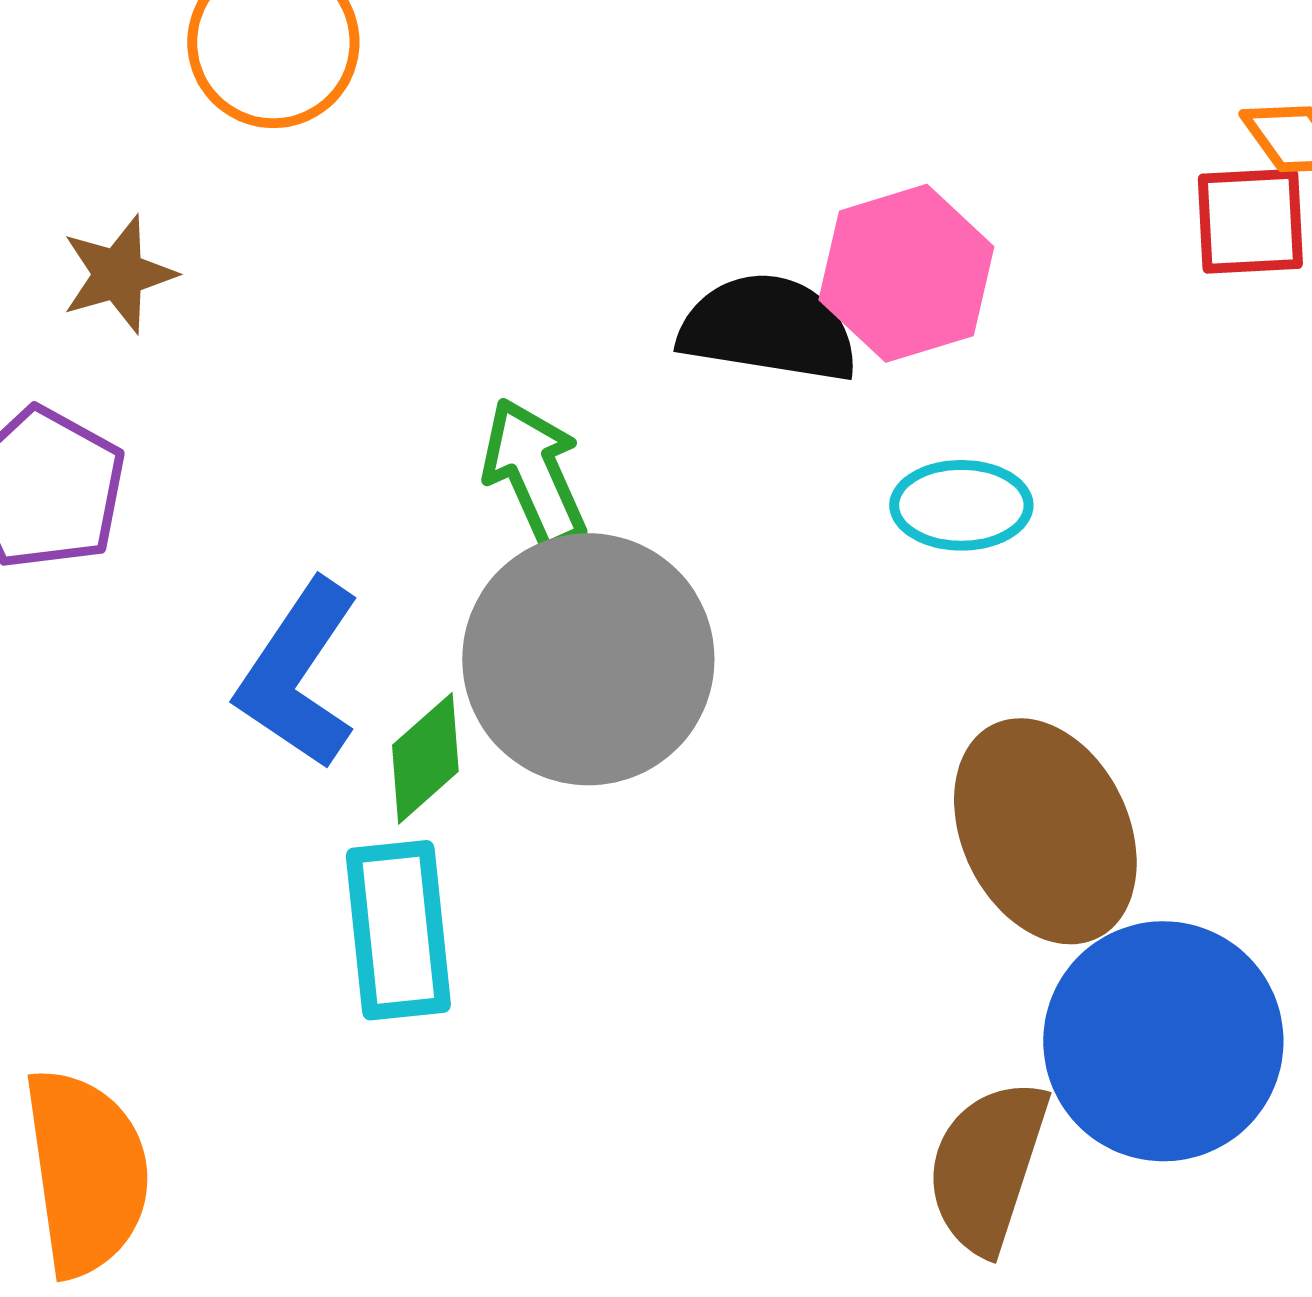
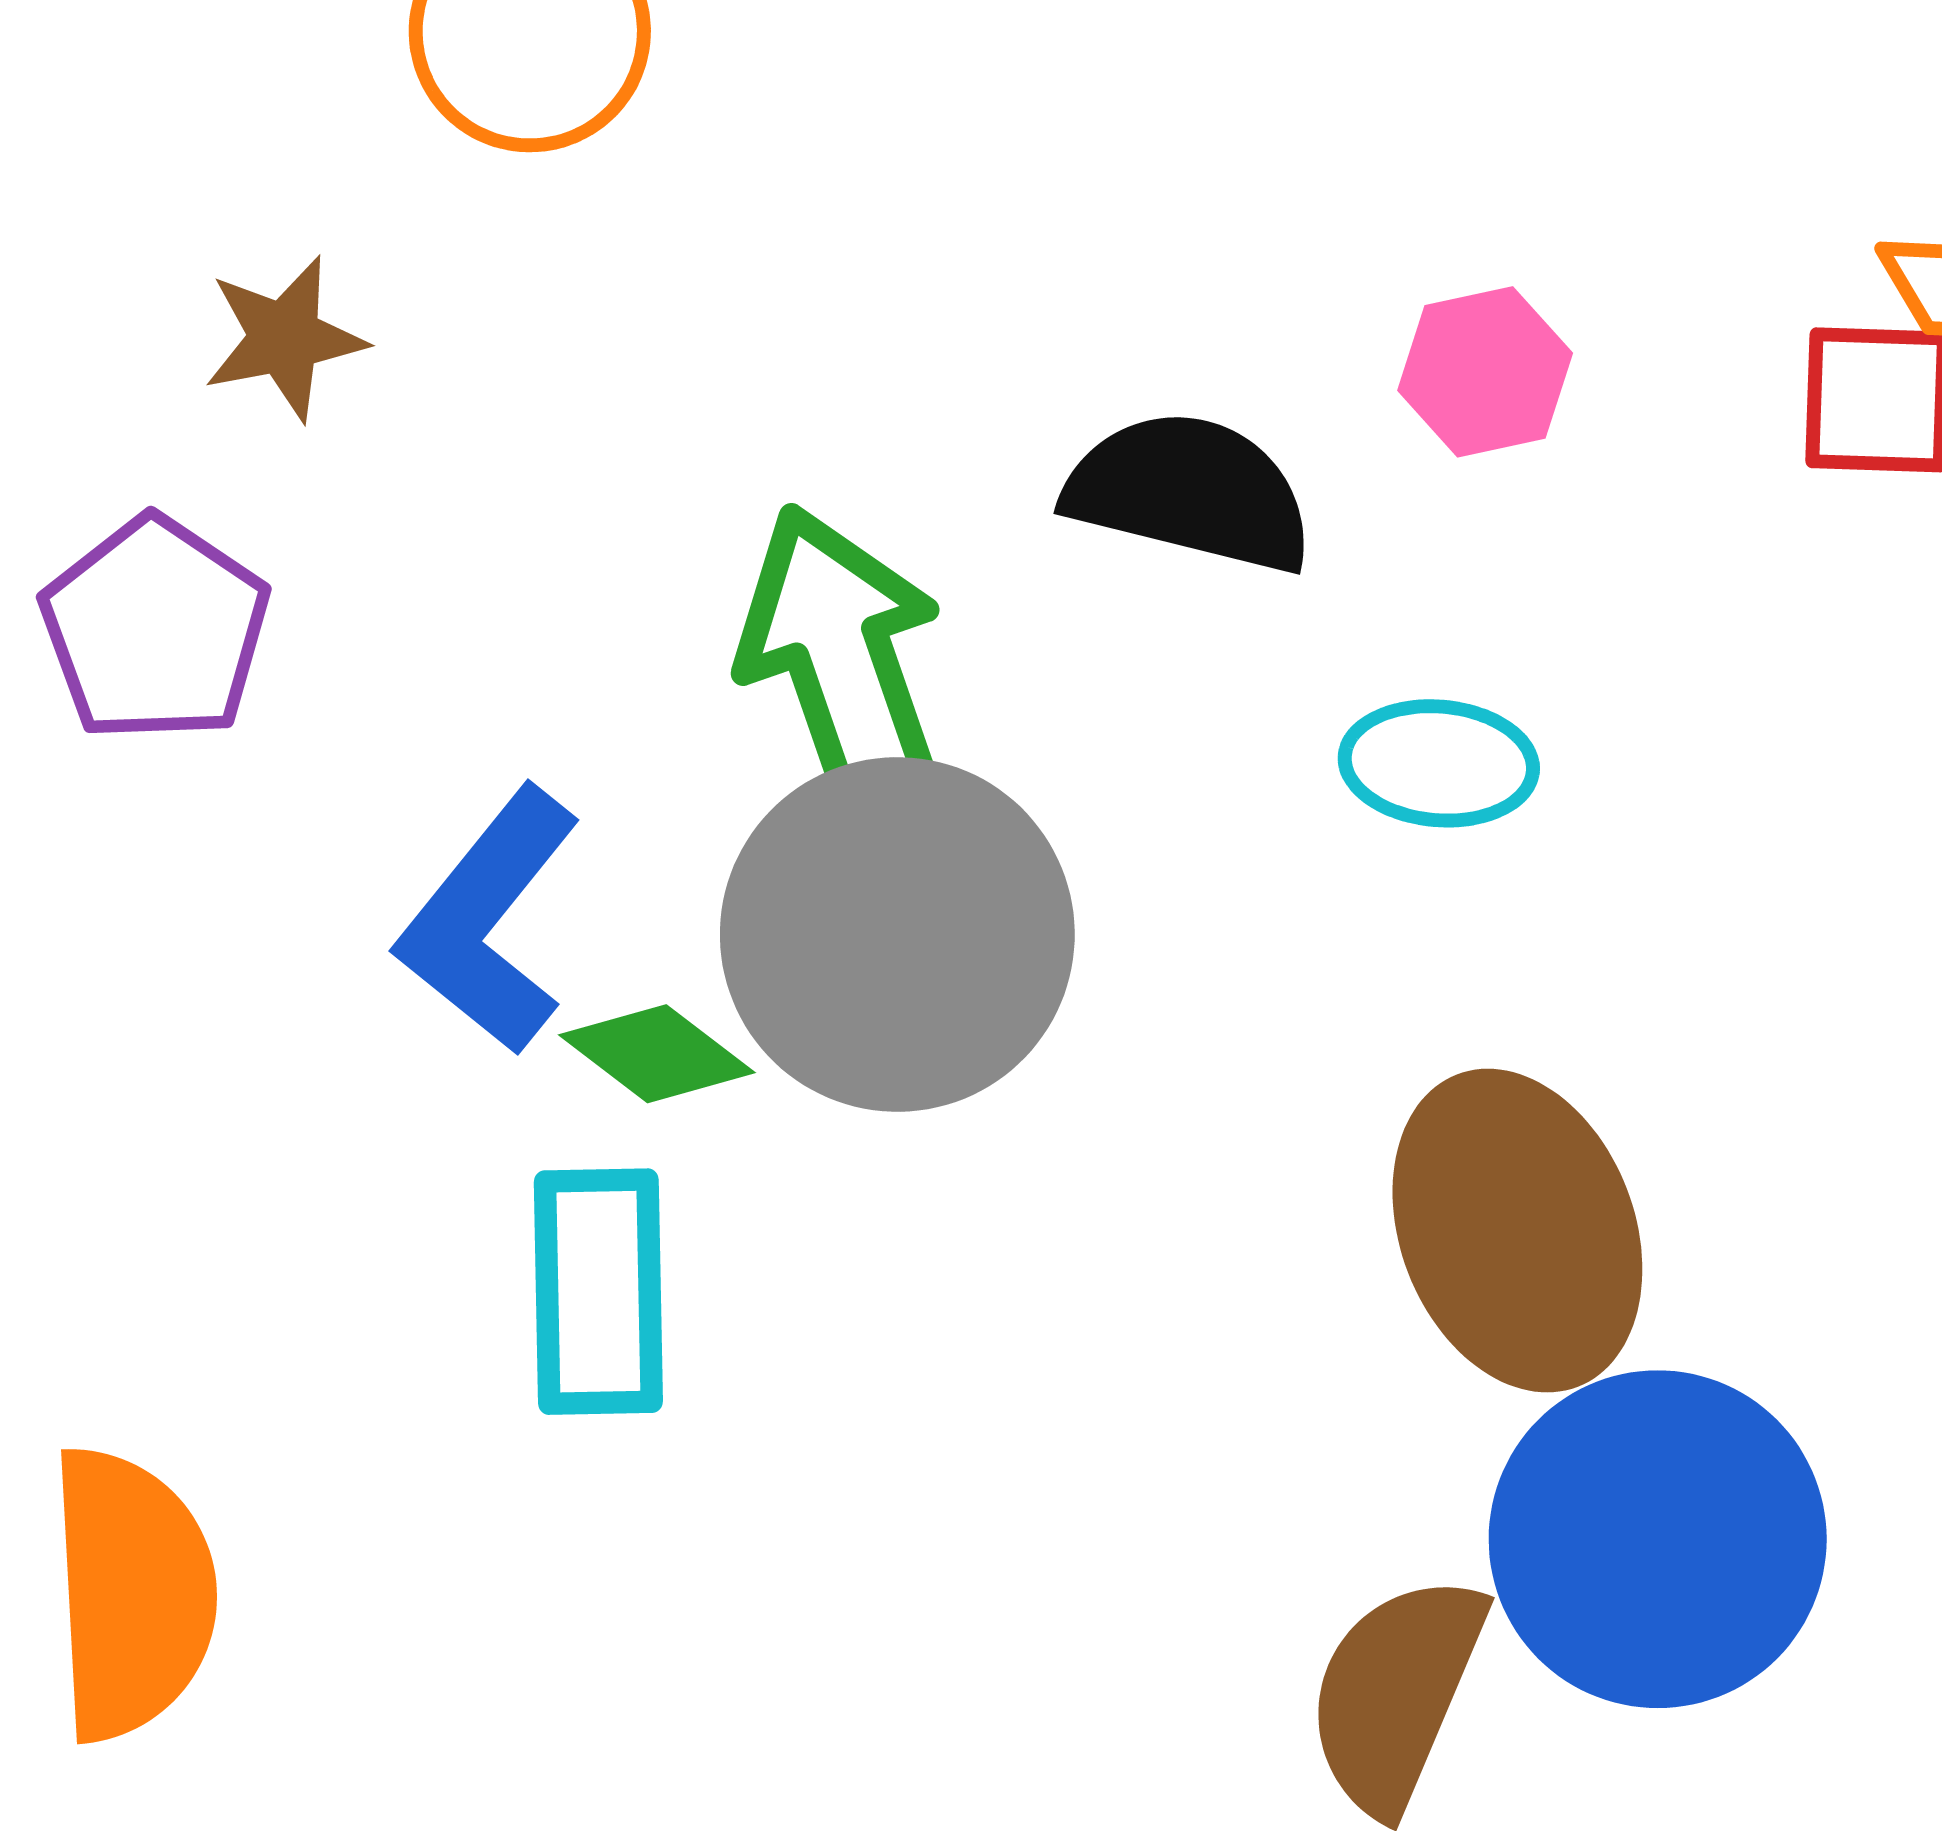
pink hexagon: (906, 273) -> (1485, 372), moved, size x0.7
green arrow: (534, 473) -> (844, 667), size x1.5
green diamond: (425, 758) -> (657, 1054), turned 74

